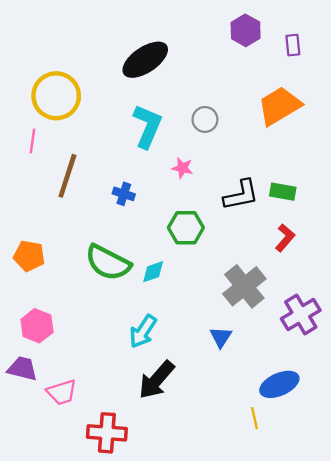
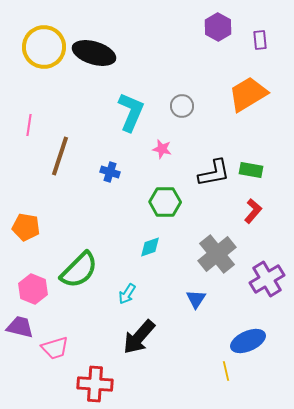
black ellipse: (145, 60) -> (94, 53), moved, turned 51
yellow circle: (56, 96) -> (44, 47), moved
green semicircle: (108, 263) -> (79, 270), moved, turned -72
cyan diamond: (153, 272) -> (150, 247), moved
cyan arrow: (143, 331) -> (127, 294), size x0.7

